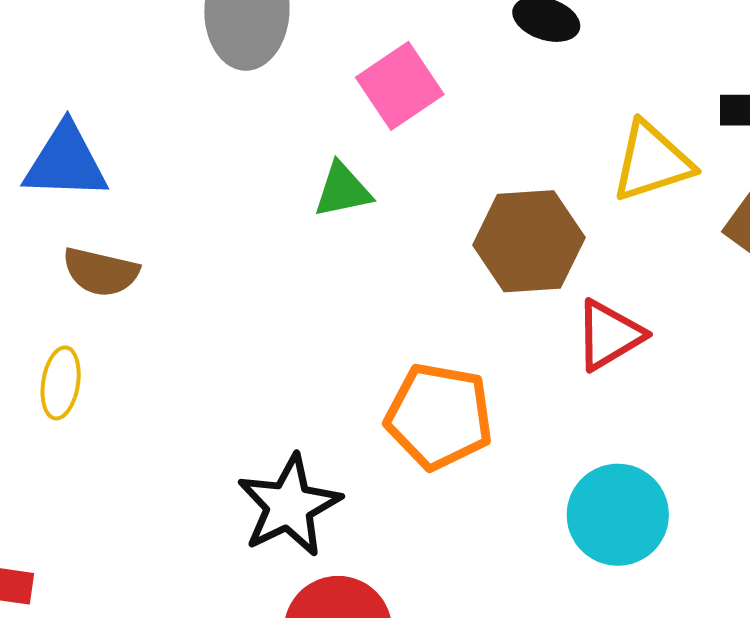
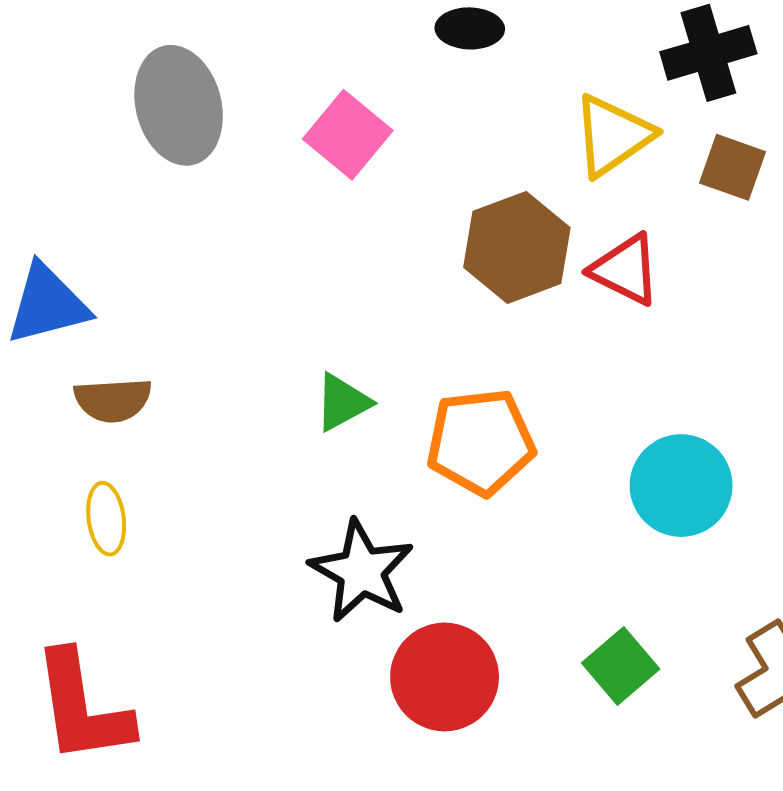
green triangle: (343, 190) -> (342, 402), moved
red triangle: (609, 335) -> (625, 270), moved, turned -46

